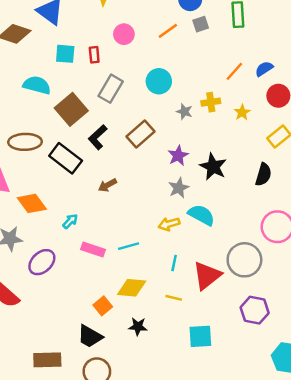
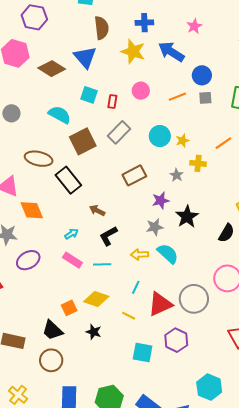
gray star: (184, 112) -> (177, 175), moved
yellow star: (242, 112) -> (182, 141), moved
black L-shape: (98, 137) -> (108, 236), moved
brown arrow: (107, 185) -> (97, 210), turned 42
cyan arrow: (70, 221) -> (71, 234), moved
purple hexagon: (255, 310) -> (176, 340), moved

